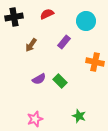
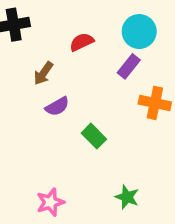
red semicircle: (47, 14) -> (82, 42), moved
purple rectangle: (64, 42) -> (129, 66), moved
purple semicircle: (39, 79) -> (57, 106), moved

